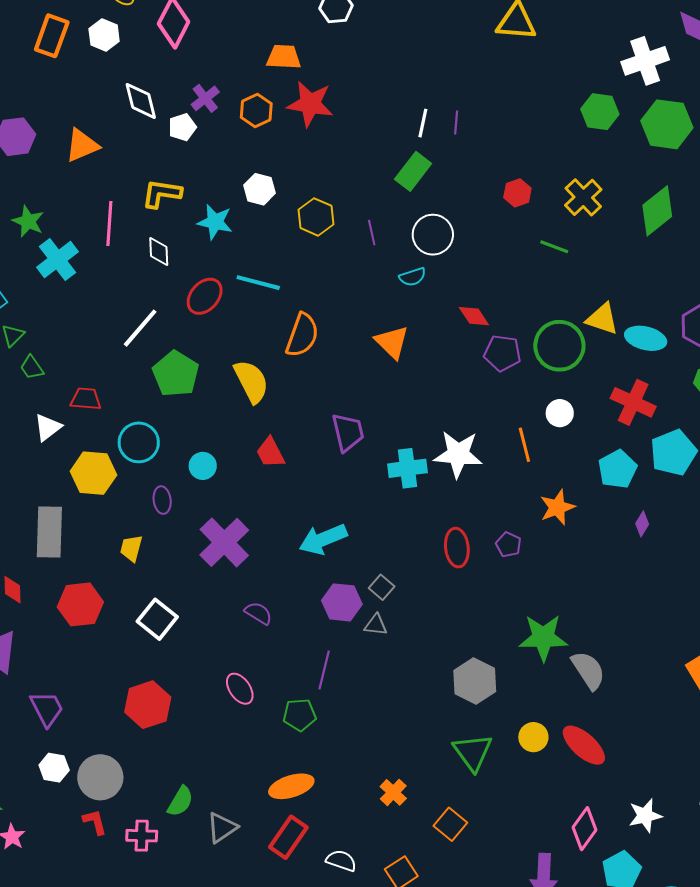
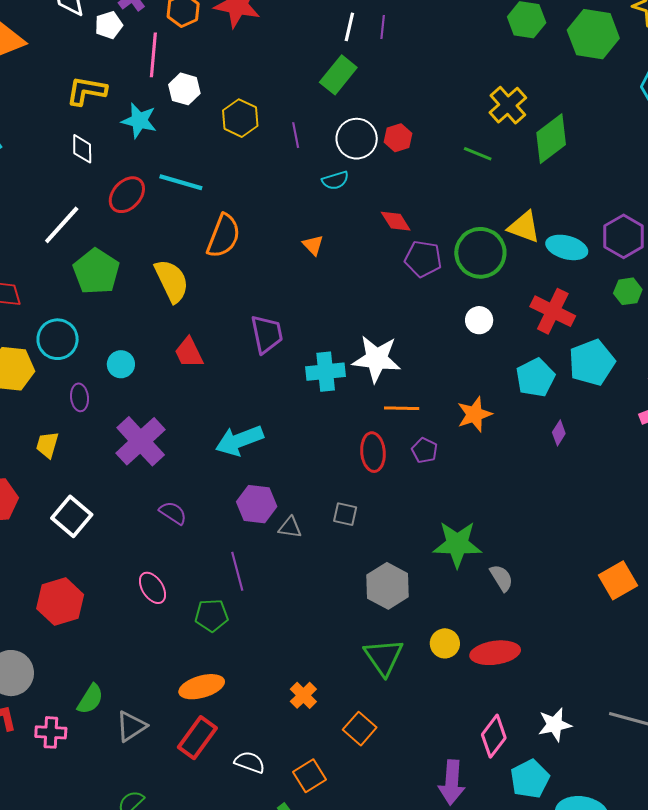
red hexagon: (517, 193) -> (398, 138), moved
green diamond: (657, 211) -> (551, 139), moved
pink line: (109, 223) -> (153, 55), moved
orange triangle: (392, 342) -> (313, 245), size x0.6
orange line: (524, 445) -> (402, 408), moved, turned -76
gray square: (382, 587) -> (345, 514), moved, turned -30
purple line: (324, 670) -> (237, 571), turned -30
gray semicircle: (588, 670) -> (501, 578), size x0.7
red ellipse: (584, 745) -> (495, 653), turned -51

